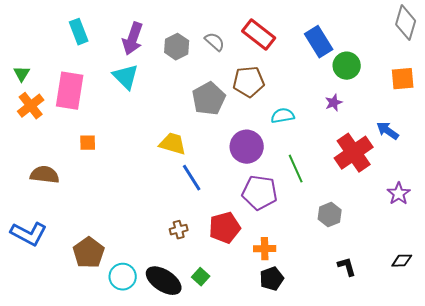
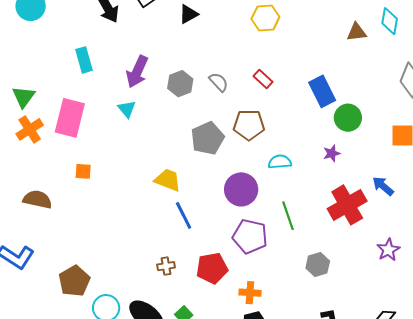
red rectangle: (259, 35) -> (263, 79), size x0.6
green triangle: (22, 74) -> (23, 97), size x1.4
cyan triangle: (126, 77) -> (127, 109), size x0.7

